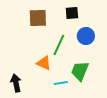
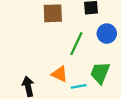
orange triangle: (44, 63) -> (60, 74), moved

